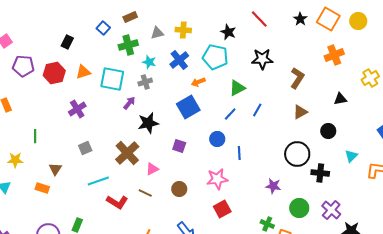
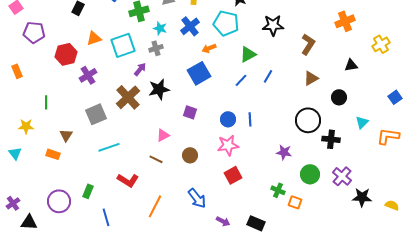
red hexagon: (54, 73) -> (66, 54), moved
cyan square: (112, 79) -> (123, 45), turned -30
blue circle: (217, 139) -> (228, 119), moved
gray square: (85, 148) -> (96, 114), size x1.5
brown cross: (127, 153) -> (128, 97), moved
red L-shape: (117, 202) -> (128, 180), moved

